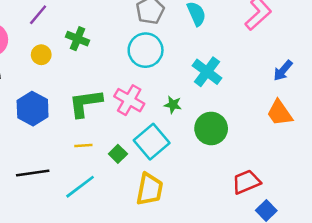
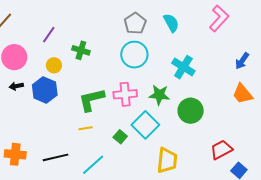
pink cross: (129, 100) -> (125, 94), turned -30
green star: (173, 105) -> (159, 95), size x1.5
blue hexagon: (33, 109) -> (45, 90), moved
yellow line: (83, 146) -> (86, 128), moved
yellow trapezoid: (150, 189) -> (167, 160), moved

